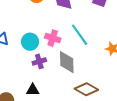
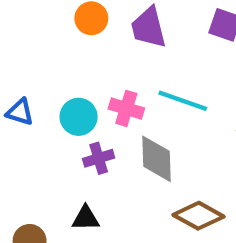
cyan line: (80, 35) -> (183, 101), turned -35

